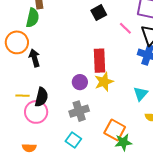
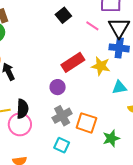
red rectangle: (99, 61) -> (73, 62), turned 70
yellow star: (104, 82) -> (101, 66), moved, turned -30
cyan triangle: (141, 94) -> (119, 87), turned 49
orange square: (115, 130) -> (86, 123), moved

